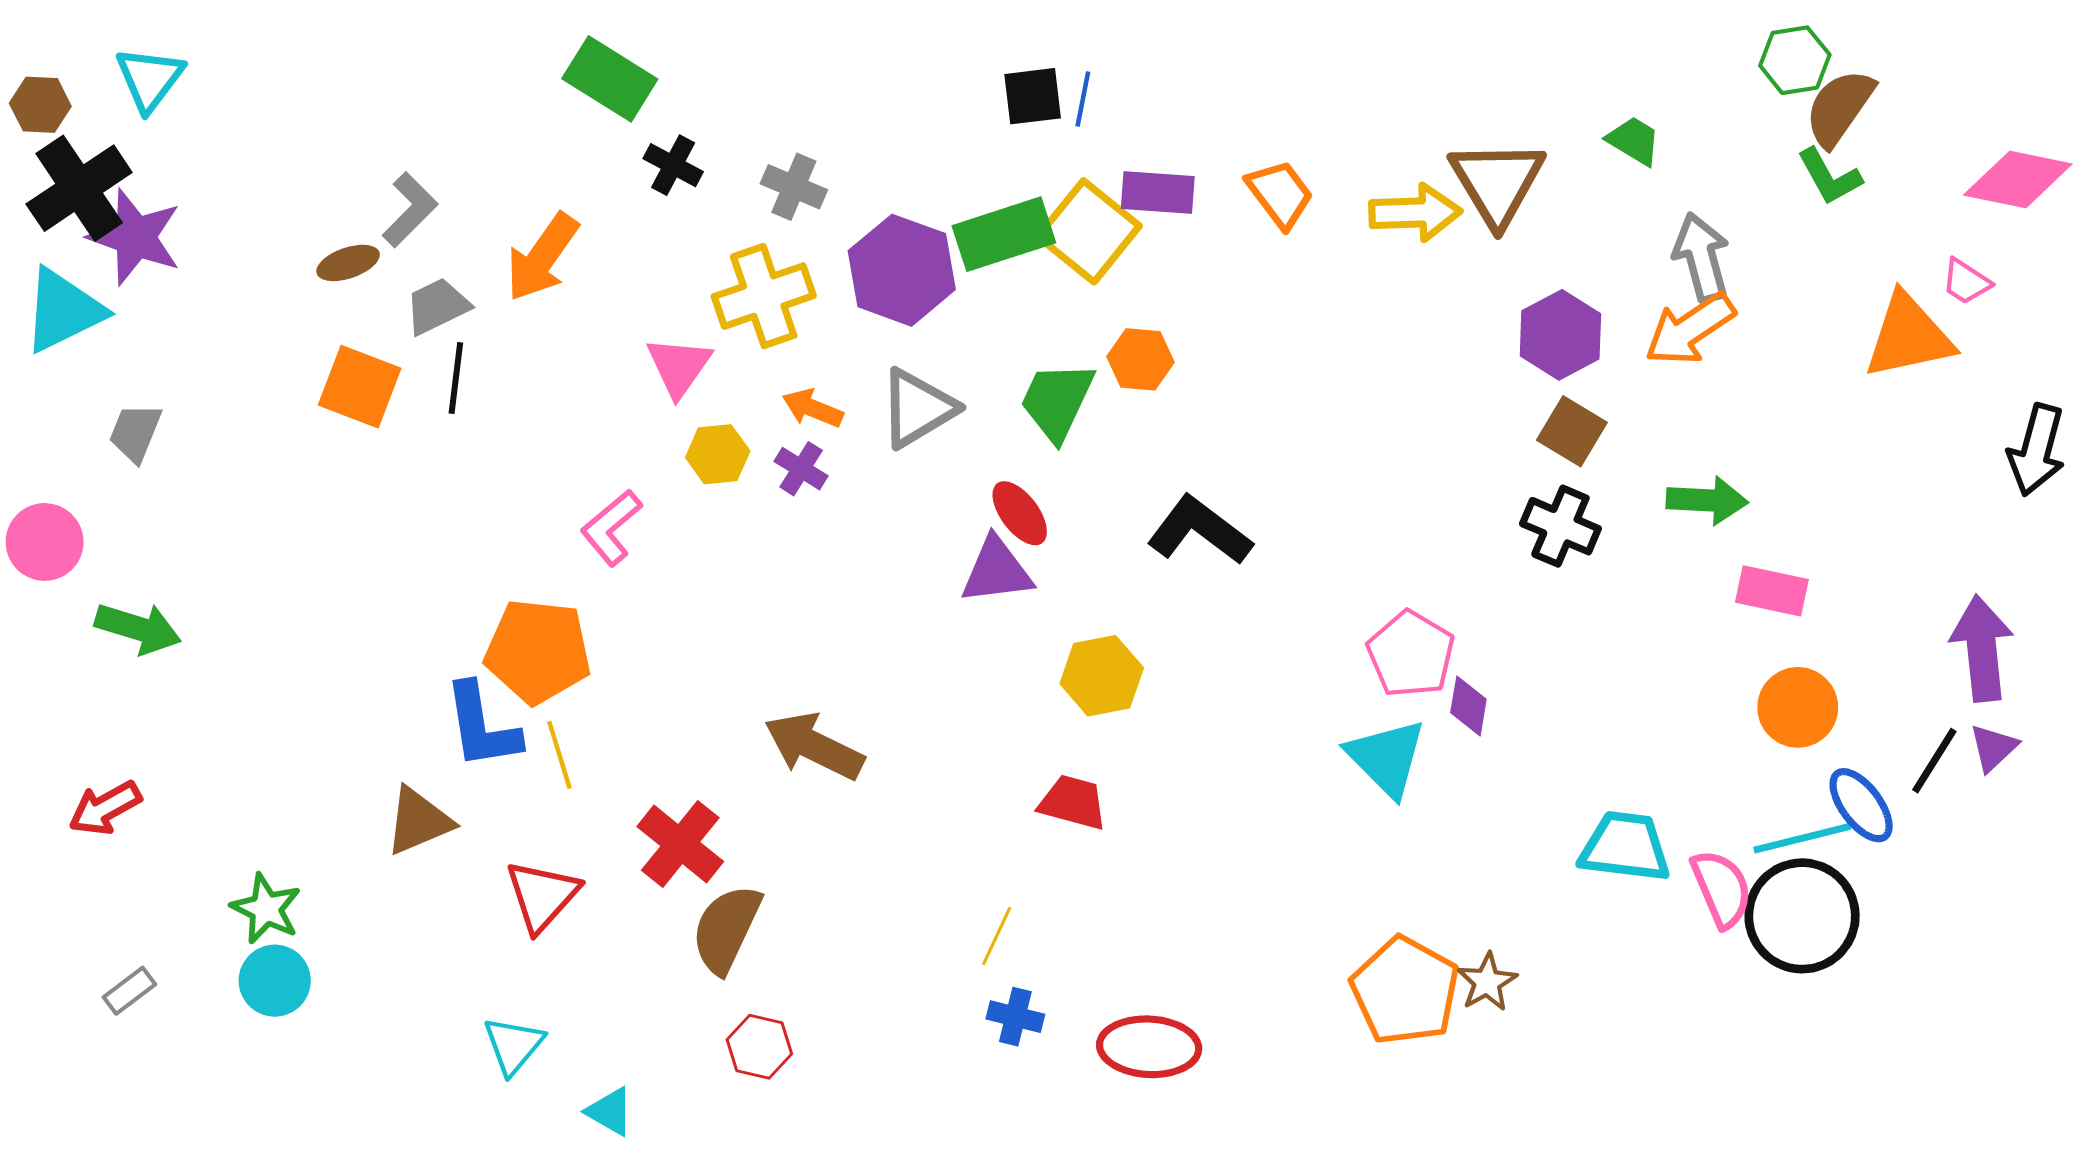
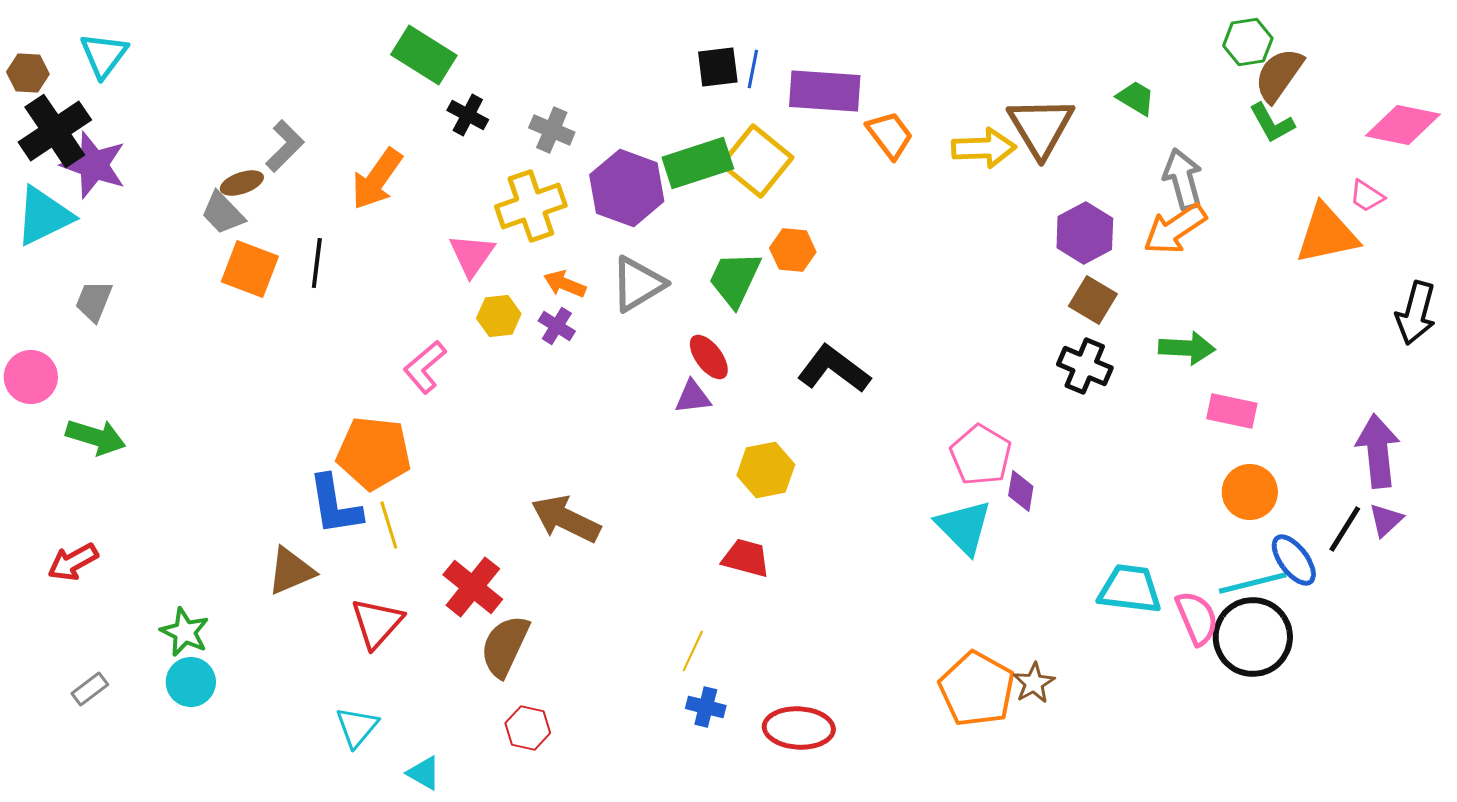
purple rectangle: (1158, 193) -> (825, 91), moved, size x1.4
gray trapezoid: (437, 306) -> (223, 213), moved, turned -108
purple triangle: (997, 571) -> (693, 397), size x0.7

